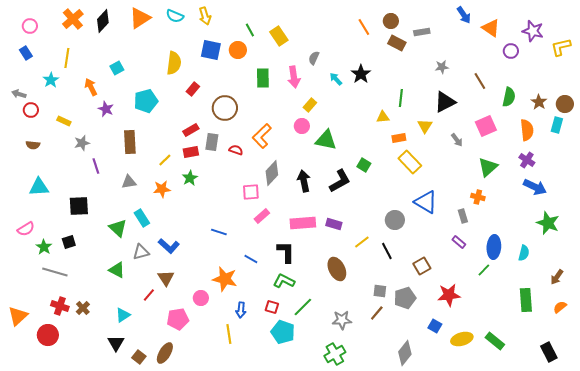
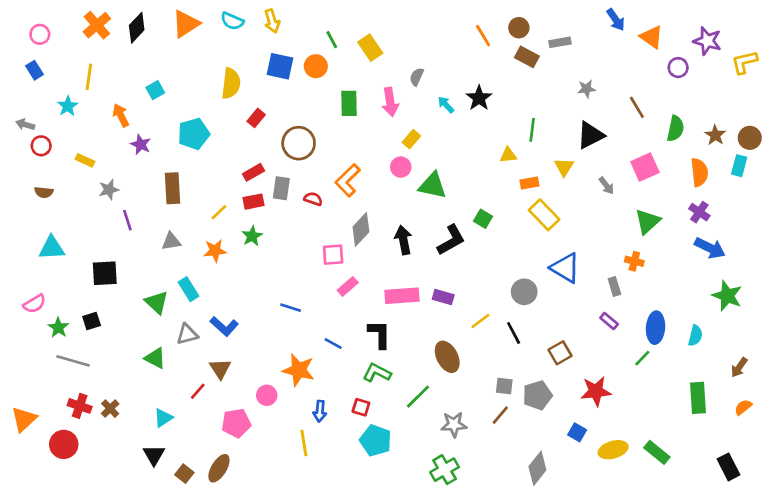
green line: (303, 307) -> (418, 397), moved

